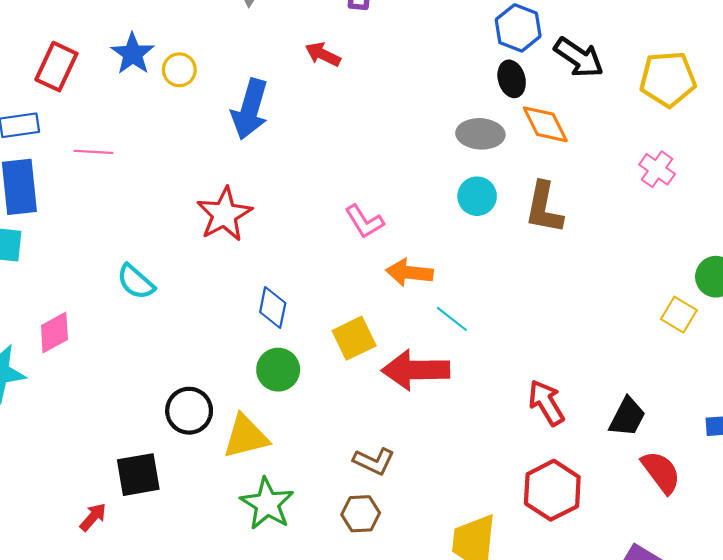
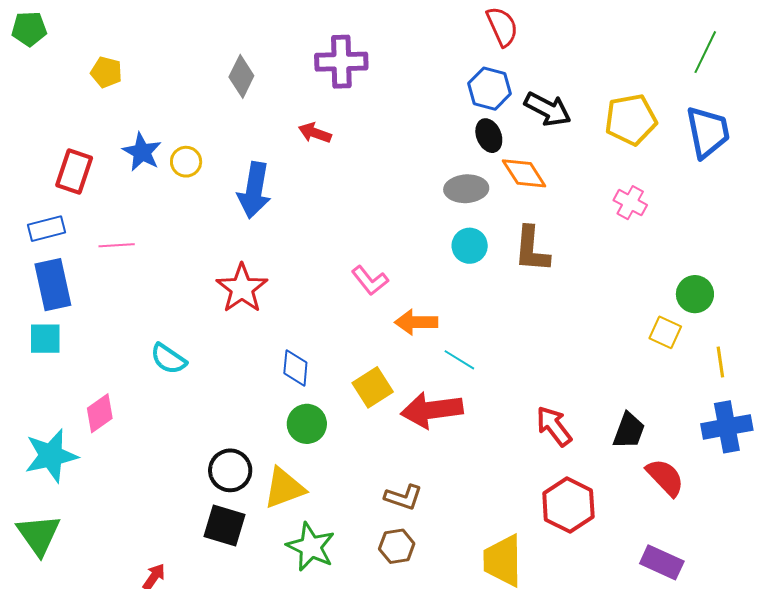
black square: (138, 475) -> (225, 525), moved, turned 33

